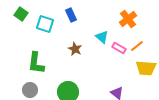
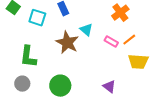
cyan triangle: (102, 37) -> (86, 30), moved
brown star: (75, 49) -> (67, 43), size x1.6

